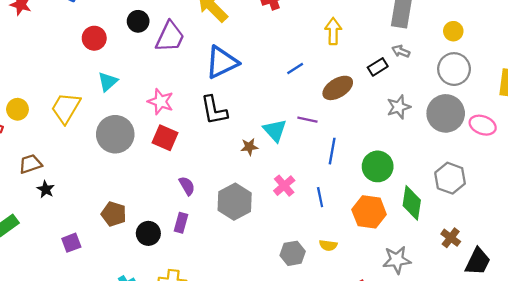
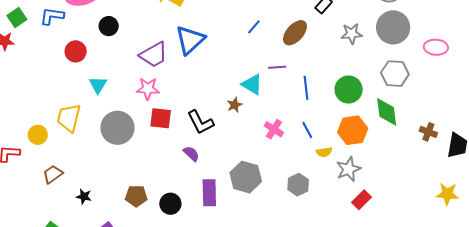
purple trapezoid: (170, 37) -> (154, 55), moved, turned 52
gray star: (399, 107) -> (352, 34), turned 30
yellow circle: (17, 109) -> (38, 135), moved
black L-shape: (214, 110) -> (200, 122), moved
pink ellipse: (483, 125) -> (436, 47), moved
gray hexagon: (450, 178) -> (395, 74), moved
black star: (46, 189) -> (84, 197), moved
gray hexagon: (235, 202) -> (246, 177), moved
purple rectangle: (181, 223) -> (209, 193), moved, size x1.5
yellow semicircle: (328, 245) -> (324, 152), moved
gray star: (397, 260) -> (348, 169), moved

